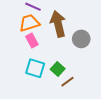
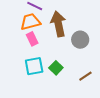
cyan square: (35, 68) -> (34, 66), turned -30
brown line: (68, 82) -> (85, 76), moved

